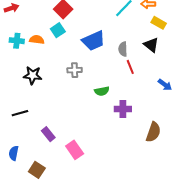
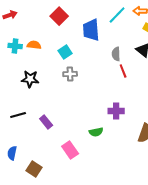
cyan square: (58, 30) -> (65, 52), moved
blue trapezoid: (93, 41) -> (91, 30), moved, turned 110
green semicircle: (102, 91) -> (96, 132), moved
purple rectangle: (48, 134) -> (46, 122), moved

